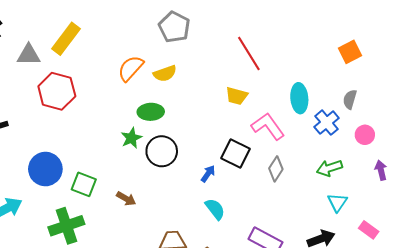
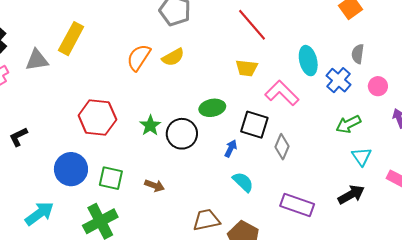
red hexagon: (57, 91) -> (97, 117), moved
green ellipse: (151, 112) -> (212, 108), moved
gray diamond: (276, 169) -> (282, 147), moved

